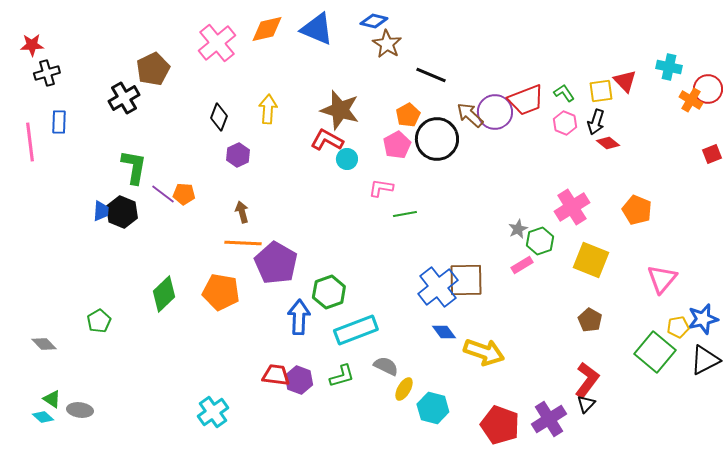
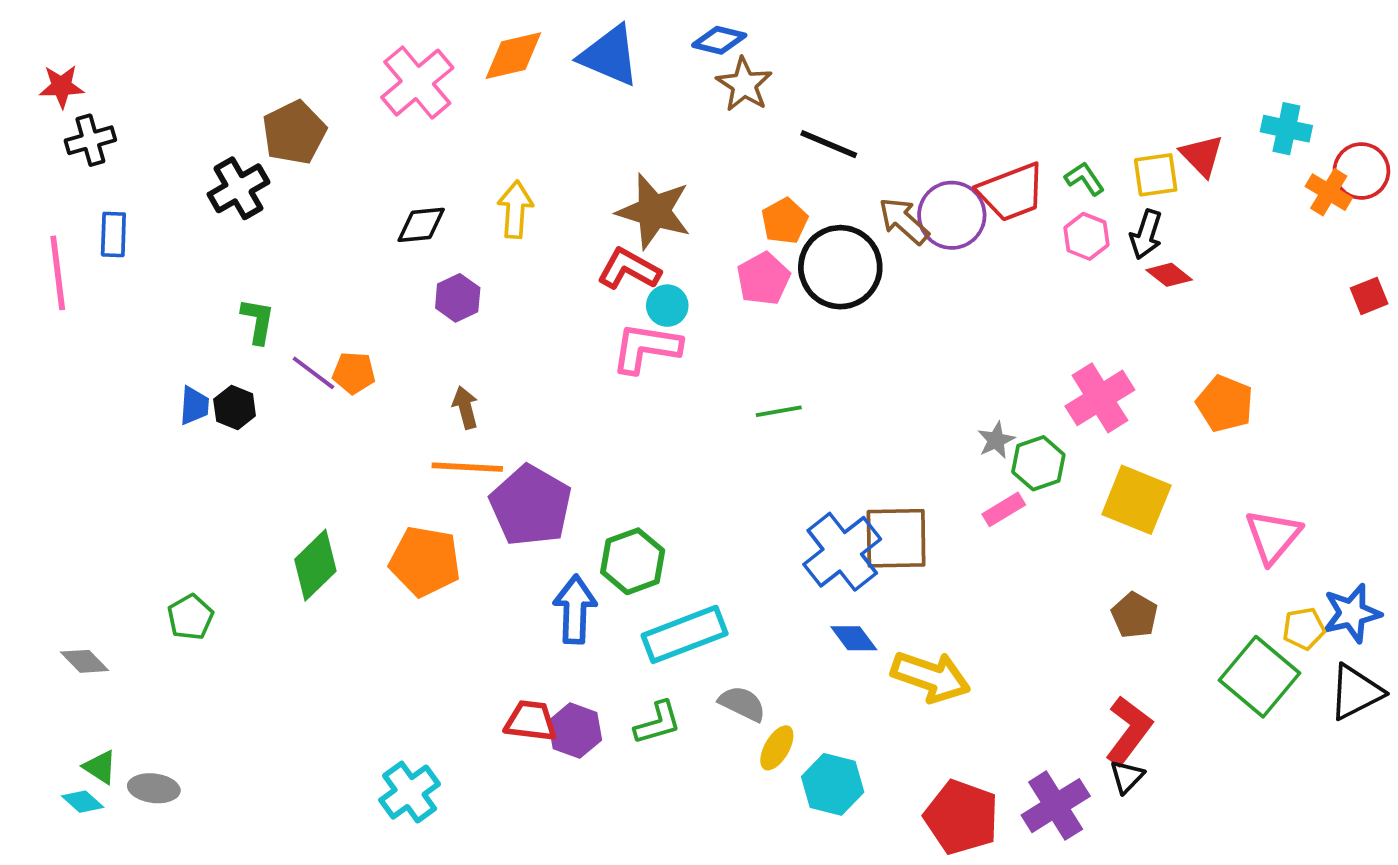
black diamond: (219, 117) -> (421, 225), turned 64
green L-shape: (134, 167) -> (258, 321), size x0.7
pink L-shape: (381, 188) -> (646, 348), moved, size x1.5
black hexagon: (122, 212) -> (235, 408), size x0.7

